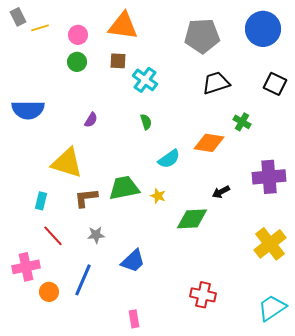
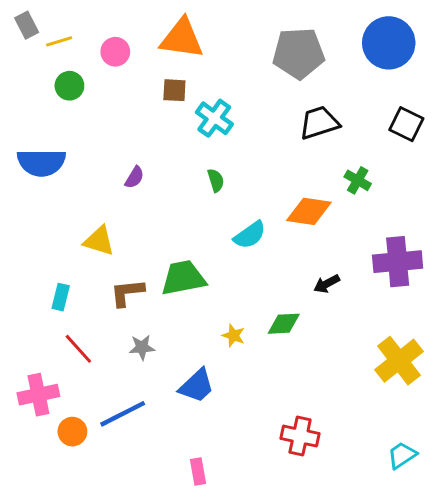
green circle: (77, 62) -> (69, 86), moved
yellow triangle: (67, 163) -> (99, 241), size x0.7
yellow star: (158, 196) -> (234, 336), moved
green diamond: (192, 219) -> (284, 324), size x0.7
blue line: (83, 280) -> (123, 414), turned 40
cyan trapezoid: (272, 308) -> (402, 455), size x0.7

